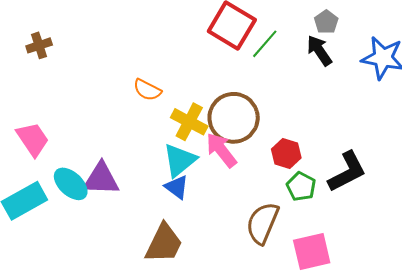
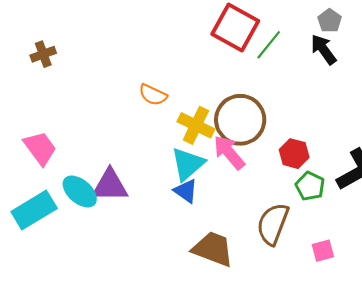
brown trapezoid: (164, 243) -> (213, 249), moved, turned -93
pink square: (312, 251) -> (323, 251), size x0.6

